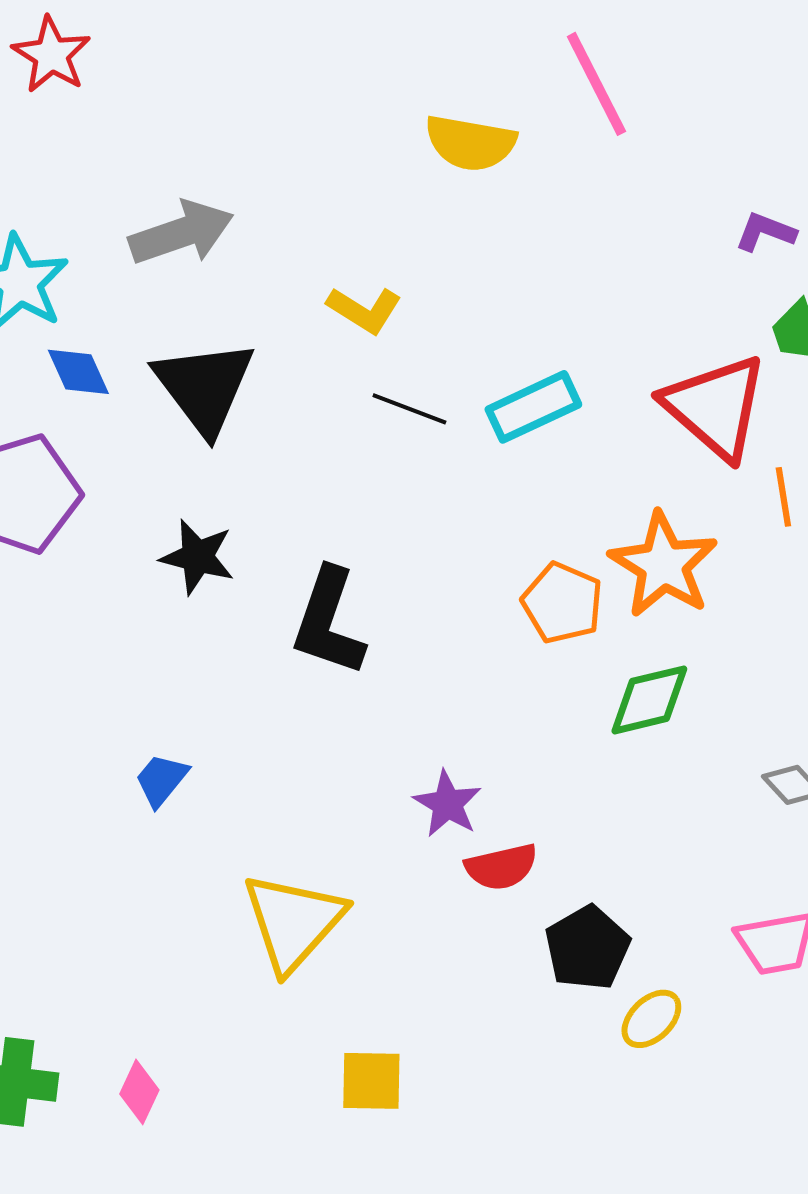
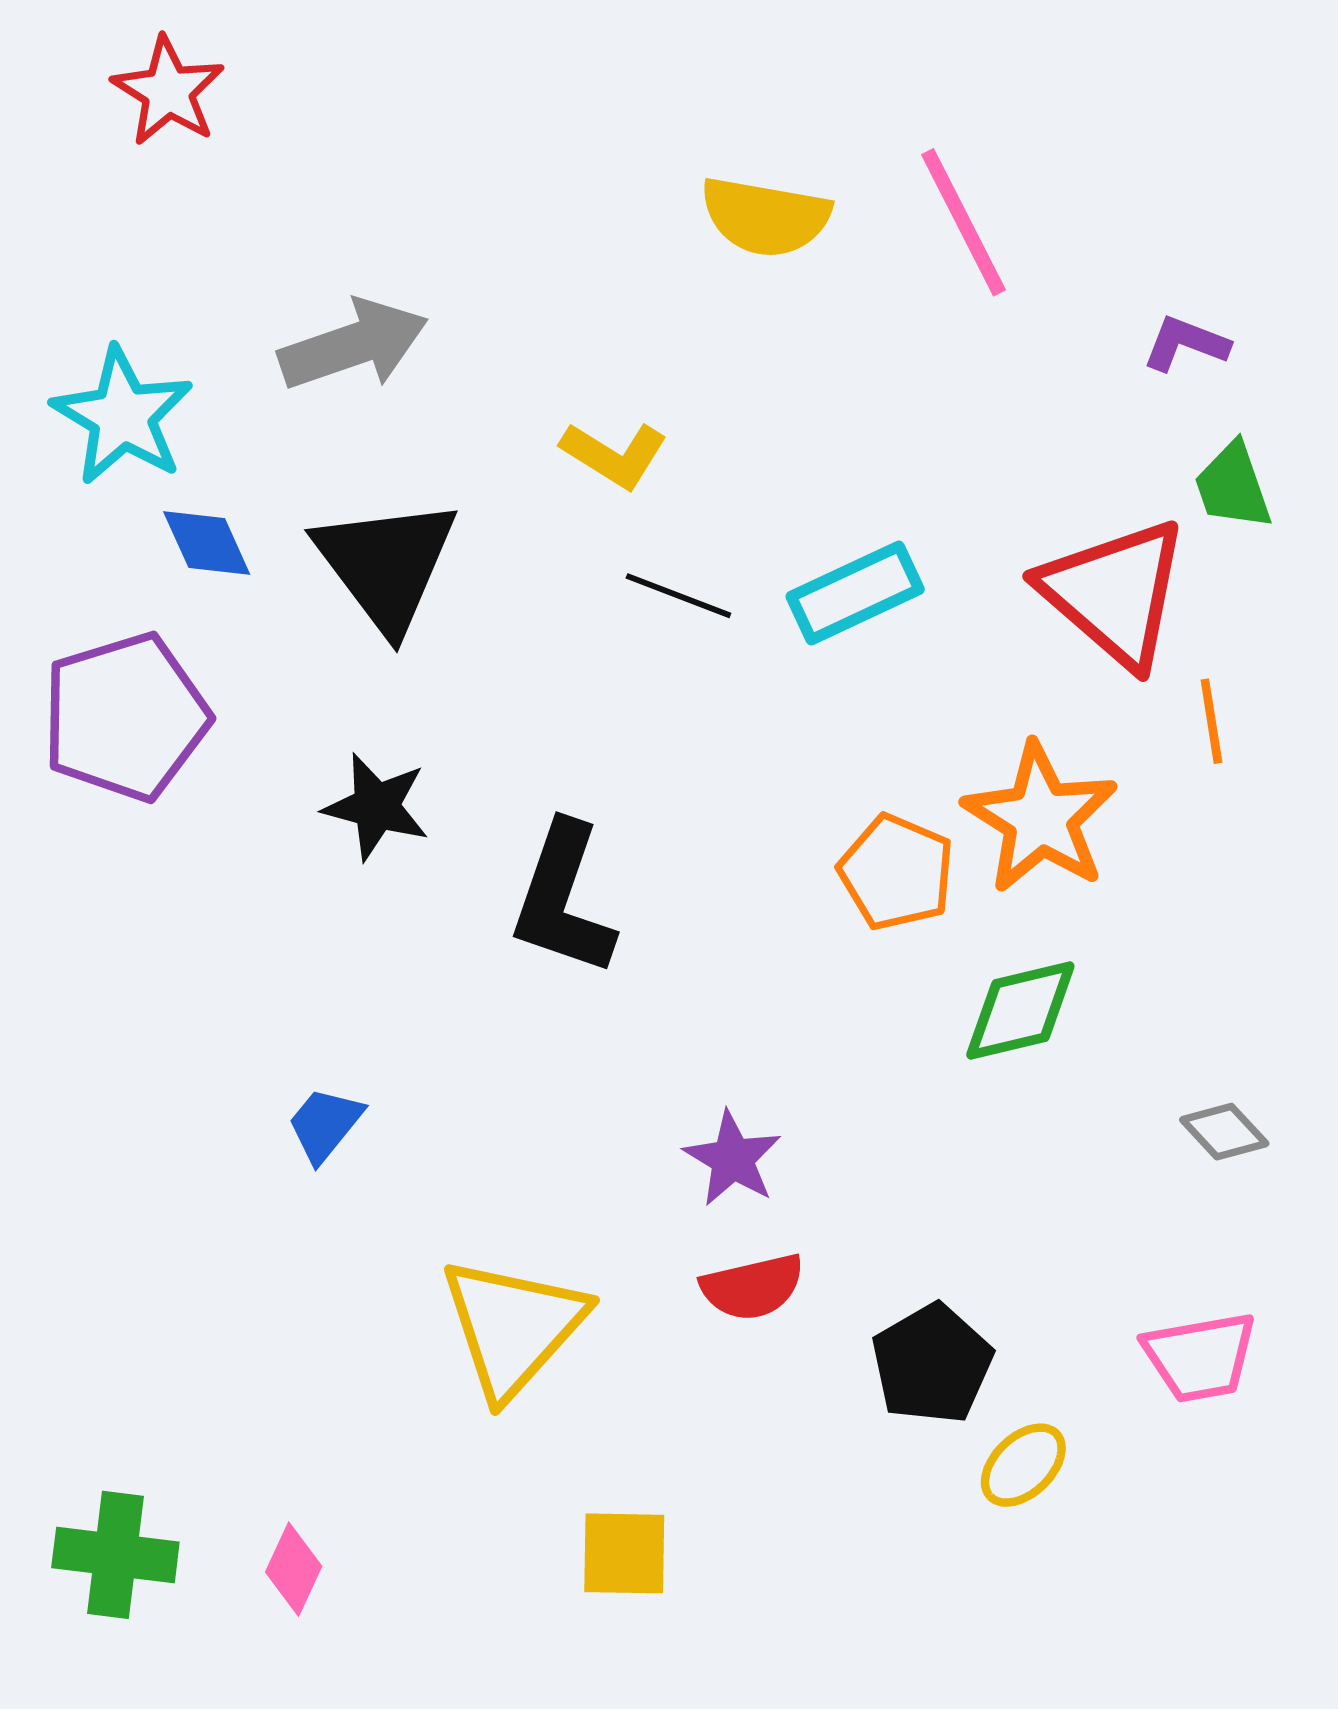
pink line: (596, 84) -> (963, 222), moved
red semicircle: (501, 867) -> (753, 1287), moved

